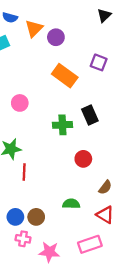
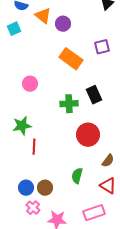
orange triangle: (34, 28) -> (43, 16), turned -36
purple square: (99, 62) -> (102, 47), turned -35
red circle: (83, 159) -> (88, 135), size x1.5
green semicircle: (71, 204) -> (77, 176), turned -77
pink cross: (23, 239) -> (33, 208), turned 32

